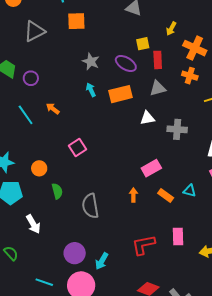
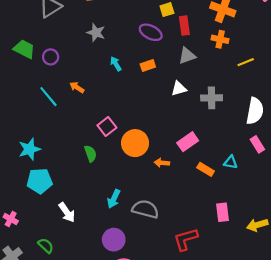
gray star: (91, 62) -> (96, 33), moved
orange rectangle: (120, 94) -> (148, 65), size x0.6
orange circle: (39, 168) -> (135, 143), moved, size x1.6
green semicircle: (57, 191) -> (90, 154), moved
orange arrow: (133, 195) -> (162, 163), moved, turned -80
gray semicircle: (90, 206) -> (145, 209), moved, turned 120
red L-shape: (143, 245) -> (186, 239), moved
cyan arrow: (102, 261) -> (114, 199), moved

